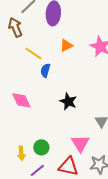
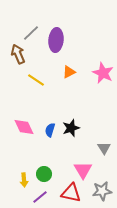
blue semicircle: (45, 70) -> (50, 130), moved
black star: (68, 101) -> (71, 128), turned 30

